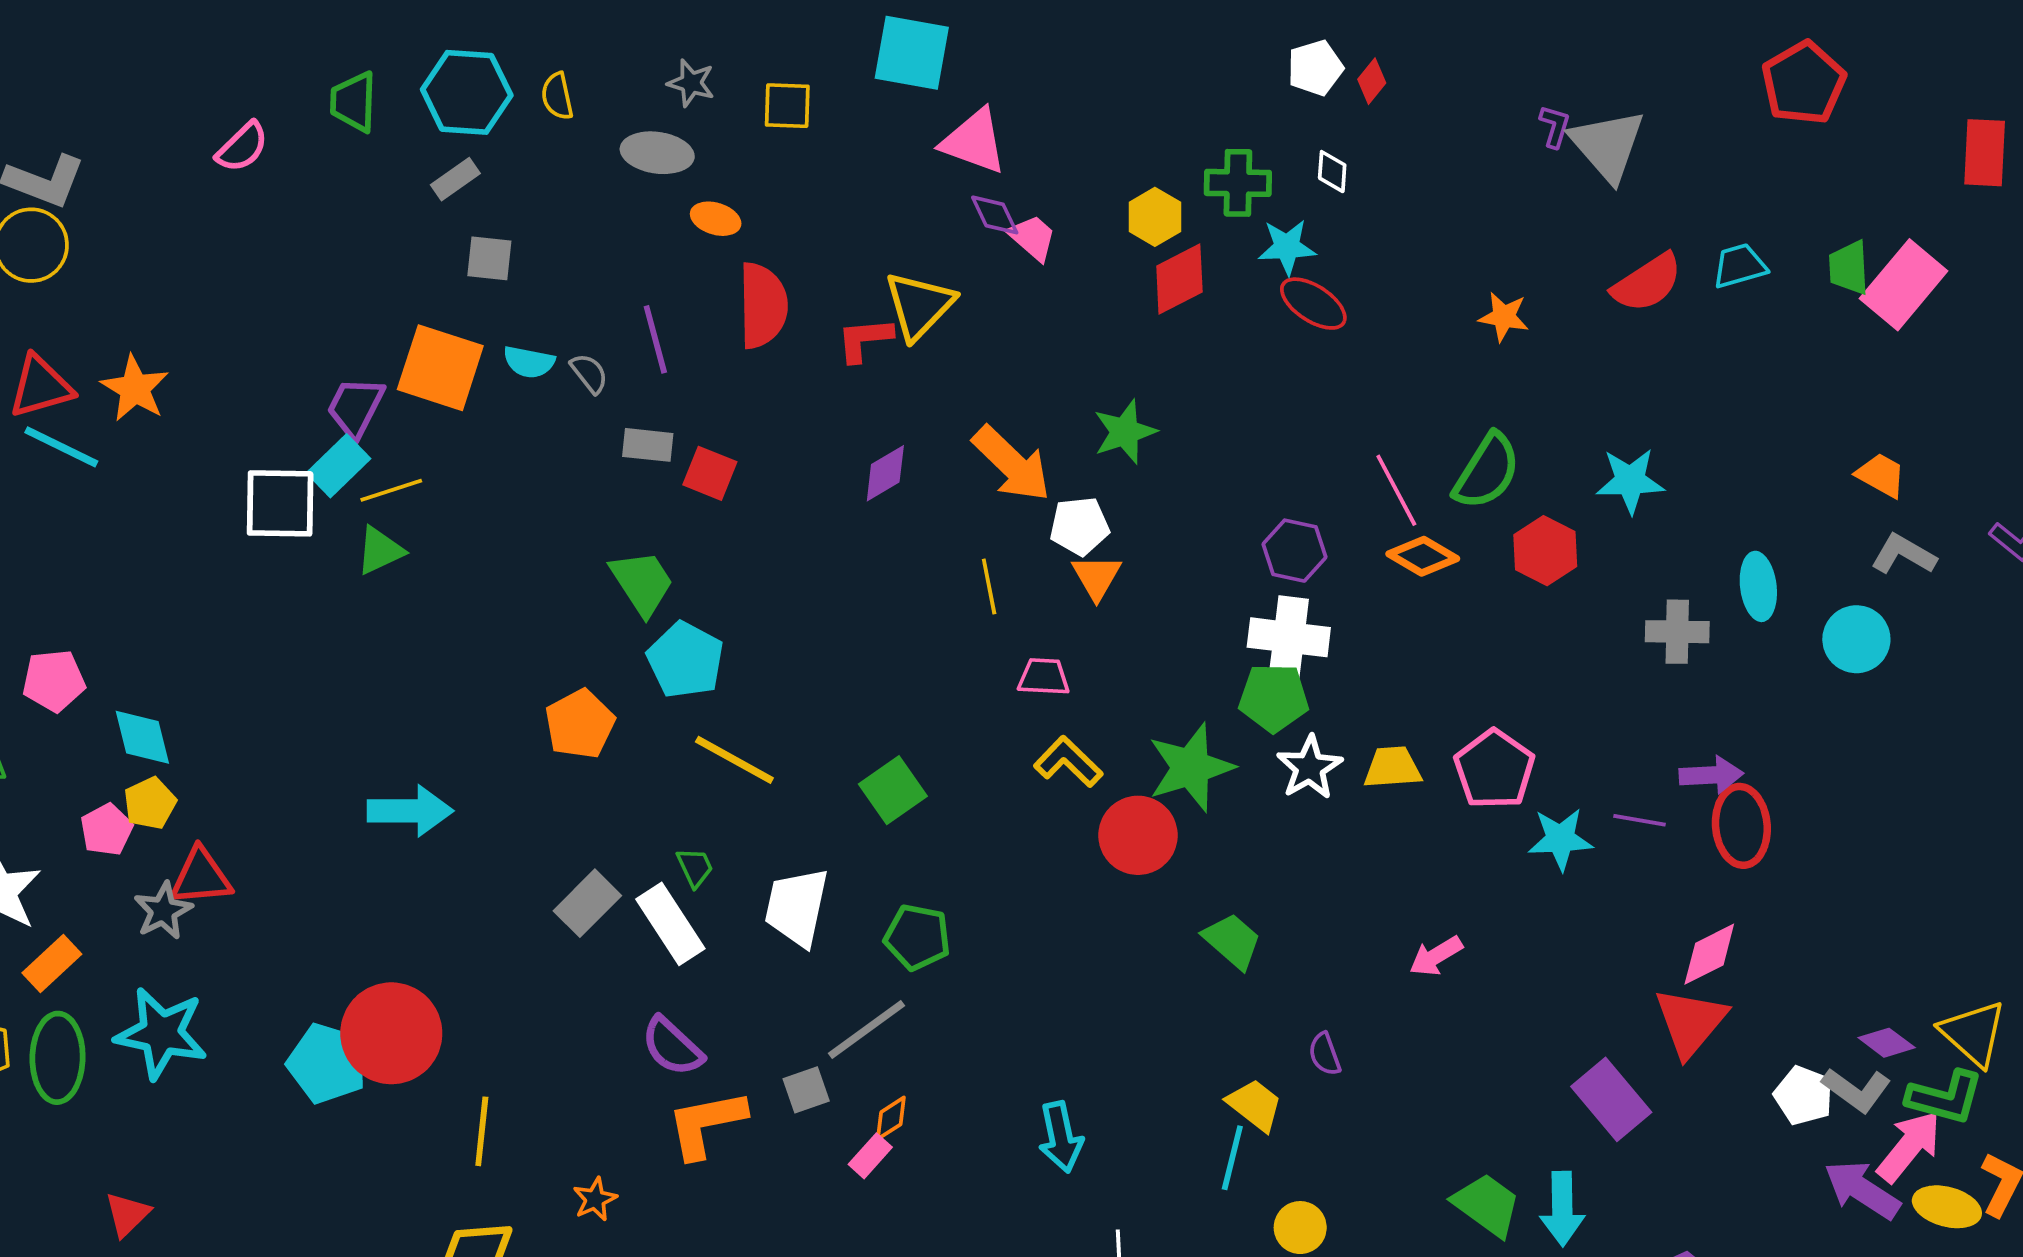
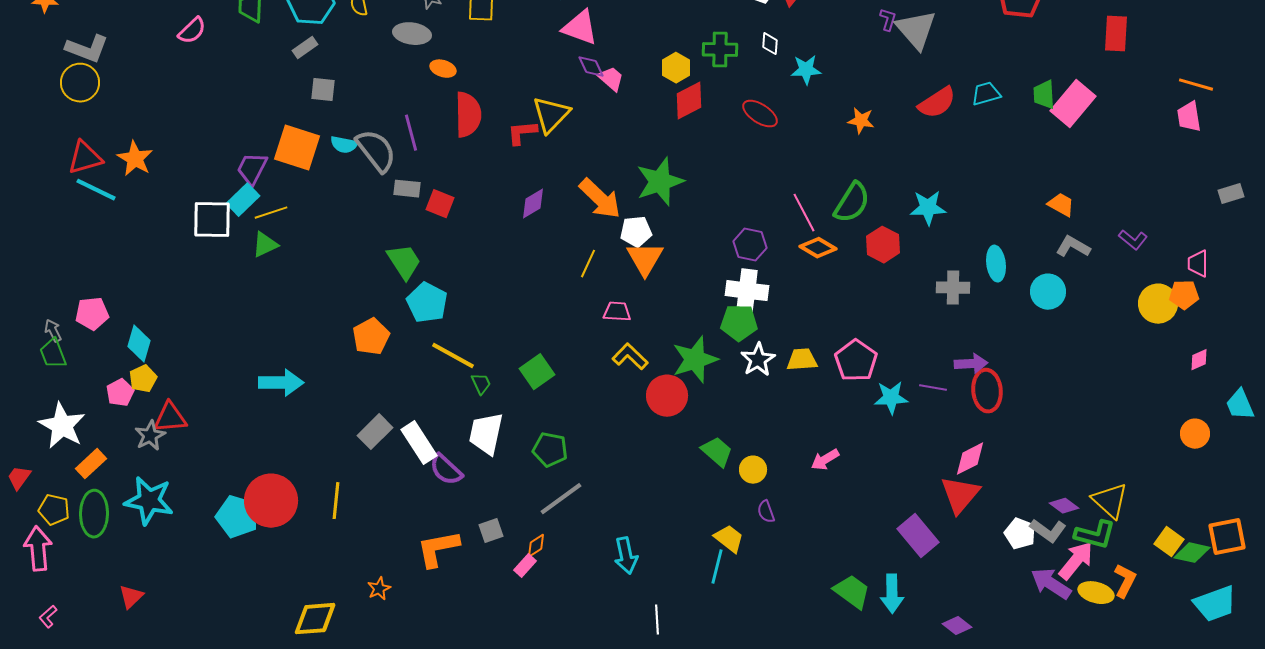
cyan star: (1287, 247) -> (806, 70), moved
gray semicircle: (589, 373) -> (376, 151), size x2.0
green star: (1125, 432) -> (660, 182), size x1.4
orange triangle: (1097, 577) -> (645, 259), size x1.4
yellow line: (989, 586) -> (588, 264), turned 36
cyan diamond: (142, 737) -> (139, 344), turned 30
green trapezoid: (695, 867) -> (481, 384), moved
gray line: (866, 1030) -> (561, 499), moved
purple semicircle: (672, 1046) -> (446, 470), moved
yellow line: (482, 1131) -> (336, 501), moved
yellow circle: (1300, 1228) -> (753, 470), moved

